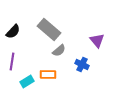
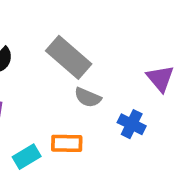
gray semicircle: (59, 50) -> (88, 97), turned 64

